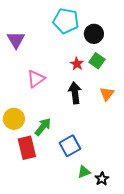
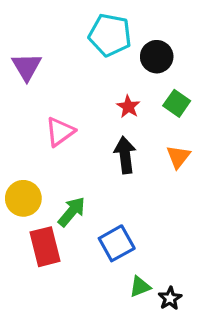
green square: (97, 61) -> (177, 103), moved

